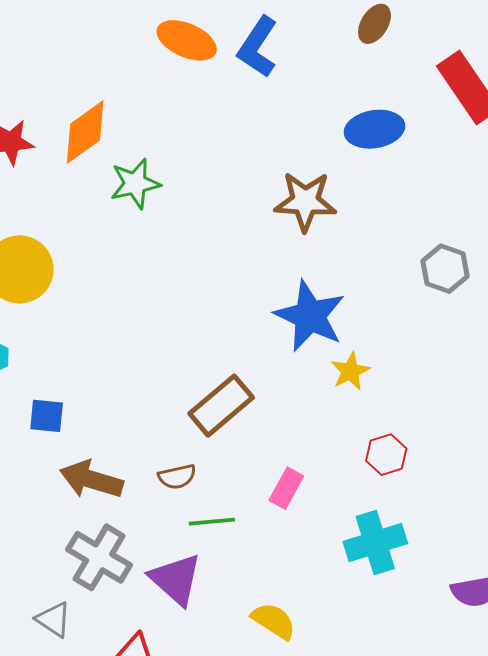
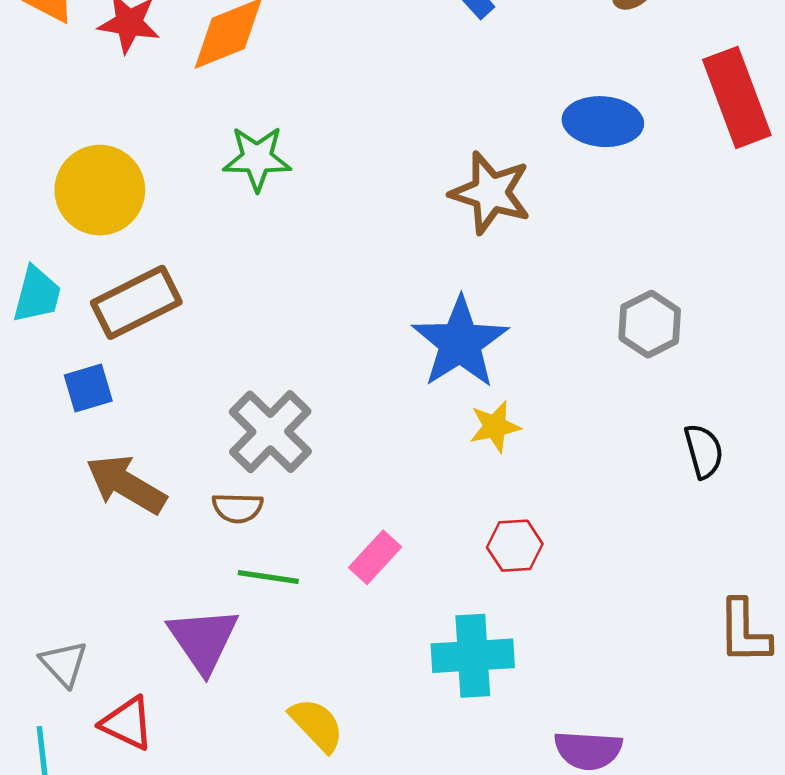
green star: (135, 184) -> (257, 158), moved
brown rectangle: (221, 406) -> (136, 302), moved
blue square: (47, 416) -> (88, 388), turned -36
gray cross: (99, 557) -> (270, 432), moved
gray triangle: (54, 619) -> (64, 664), moved

